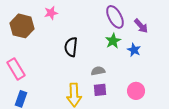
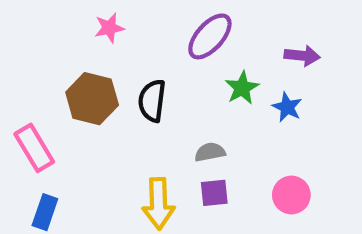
purple ellipse: (115, 17) -> (210, 36), moved, turned 70
brown hexagon: (22, 26) -> (92, 99), moved
purple arrow: (141, 26) -> (302, 56), turned -42

